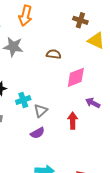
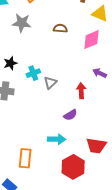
pink diamond: (76, 77) -> (91, 40), moved
purple semicircle: (37, 133) -> (70, 115), moved

